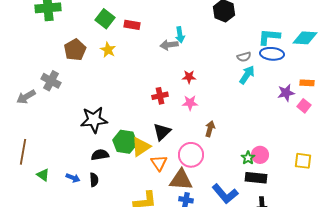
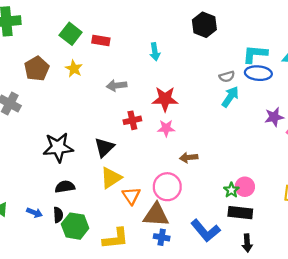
gray arrow: (169, 45) -> (117, 85), moved
red star: (189, 77) -> (165, 99), size x1.6
brown arrow: (210, 129) -> (189, 157), turned -112
black triangle: (162, 132) -> (104, 147), moved
green hexagon: (125, 142) -> (75, 226), moved

